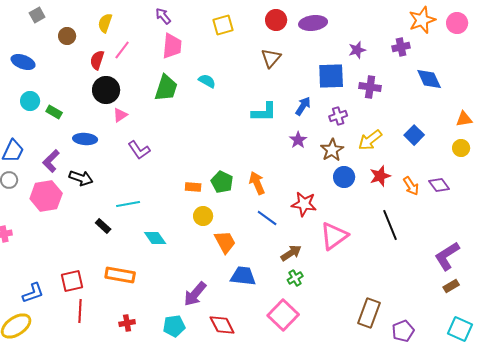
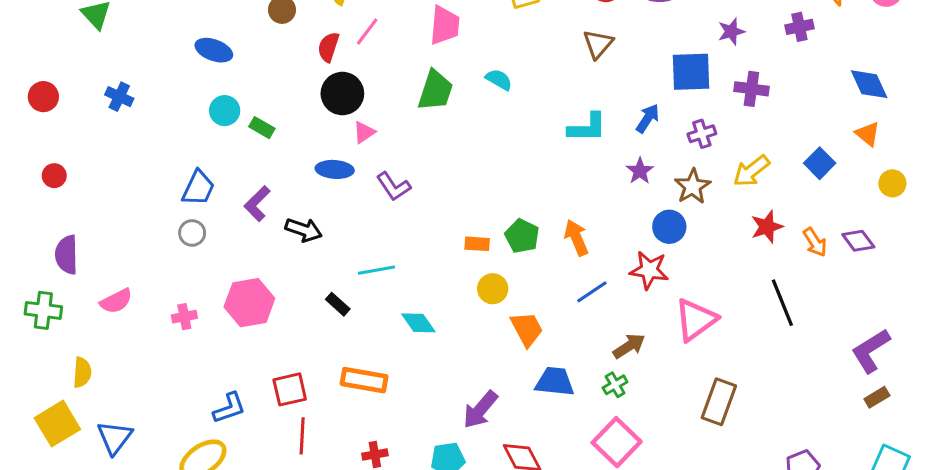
blue diamond: (429, 79) -> (869, 84), moved
orange triangle: (464, 119) -> (868, 134), moved, turned 48
blue ellipse: (85, 139) -> (335, 169), moved
blue circle: (344, 177) -> (669, 227), moved
pink hexagon: (46, 196) -> (249, 303), moved
blue line: (267, 218) -> (592, 292), turned -70
green cross: (295, 278) -> (615, 385), moved
brown rectangle: (369, 313) -> (719, 402), moved

